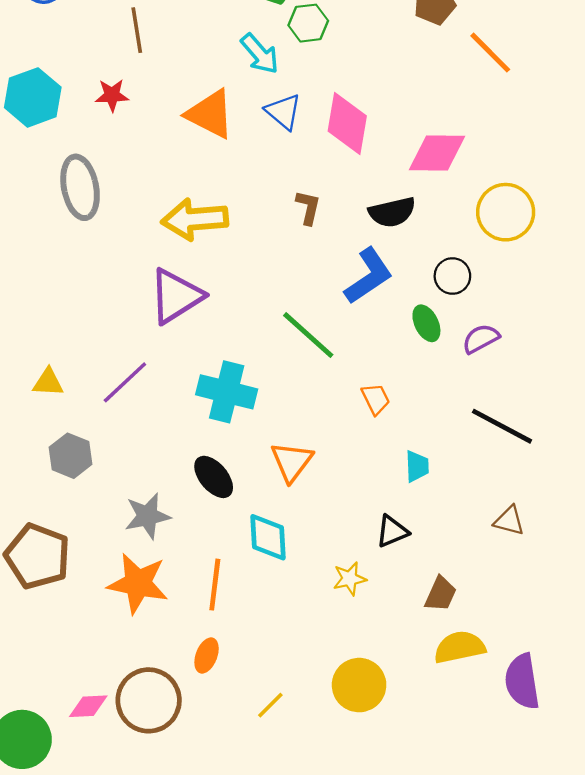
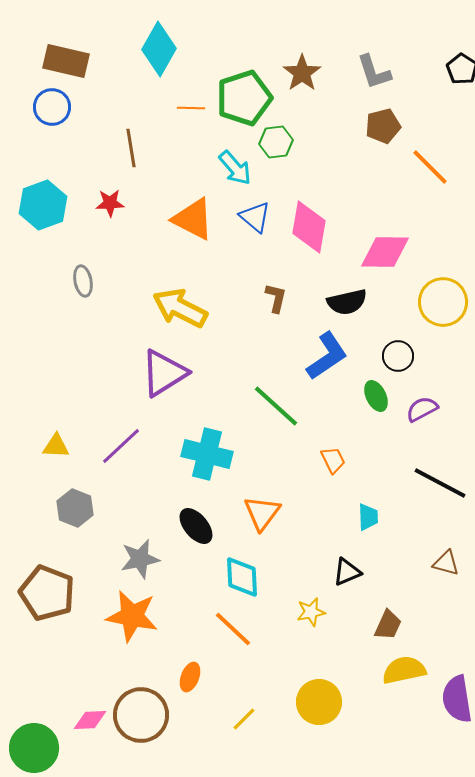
gray ellipse: (80, 187) -> (83, 281), size x0.6
yellow arrow: (195, 219) -> (180, 308), turned 32
orange line: (215, 585) -> (233, 629), moved, turned -54

